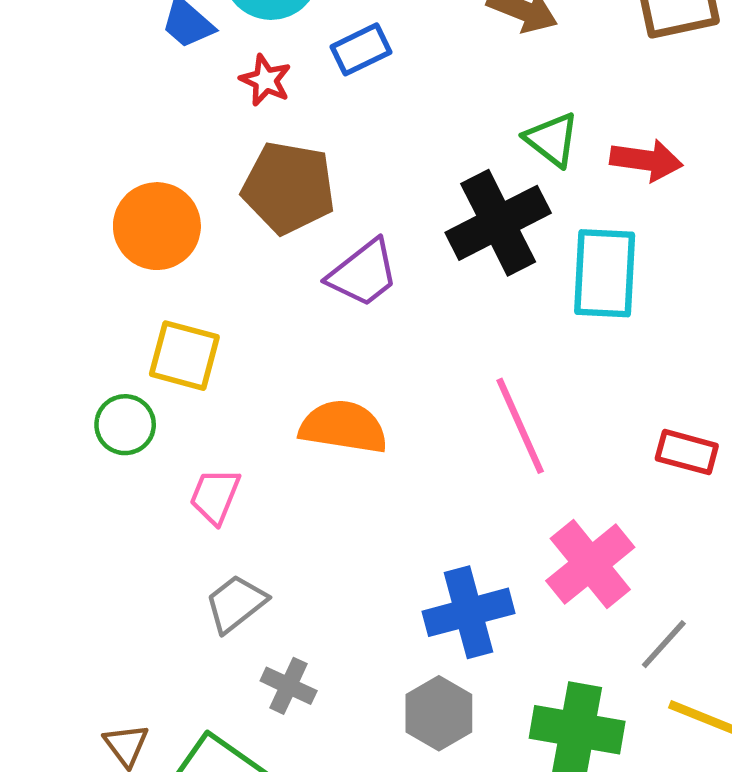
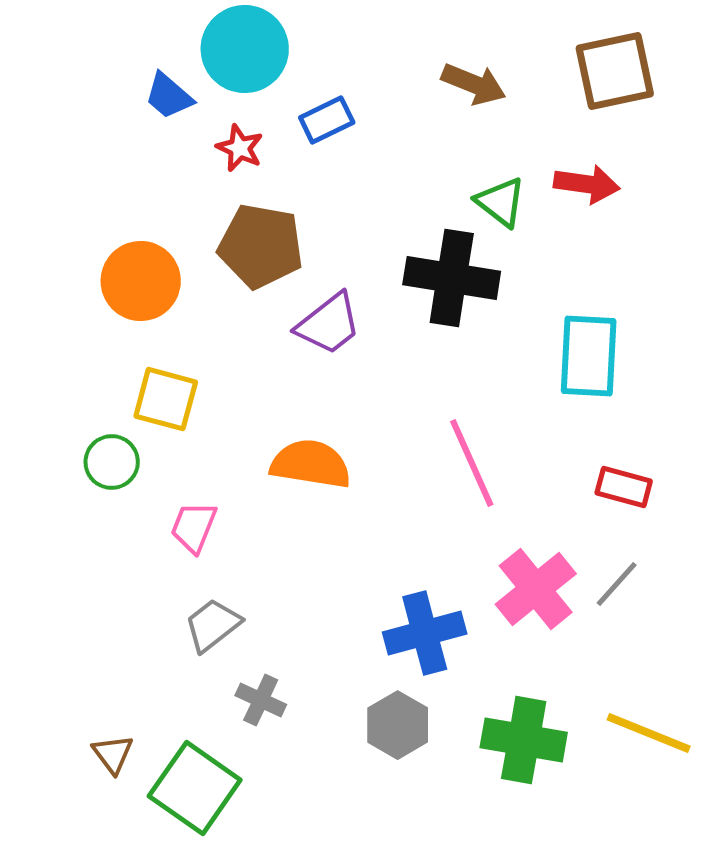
red arrow: (646, 160) -> (587, 184), moved
black cross: (498, 223) -> (452, 278), turned 36
cyan rectangle: (605, 273) -> (589, 356), moved
gray line: (664, 644) -> (617, 584), moved

